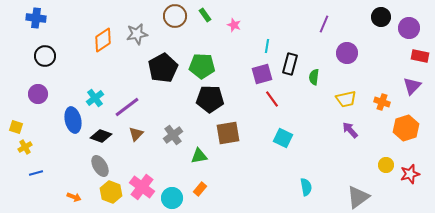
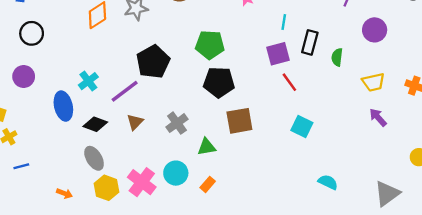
black pentagon: (163, 68) -> (153, 62), moved
cyan semicircle: (306, 187) -> (328, 182), turned -54
cyan circle: (172, 198) -> (176, 173), moved

